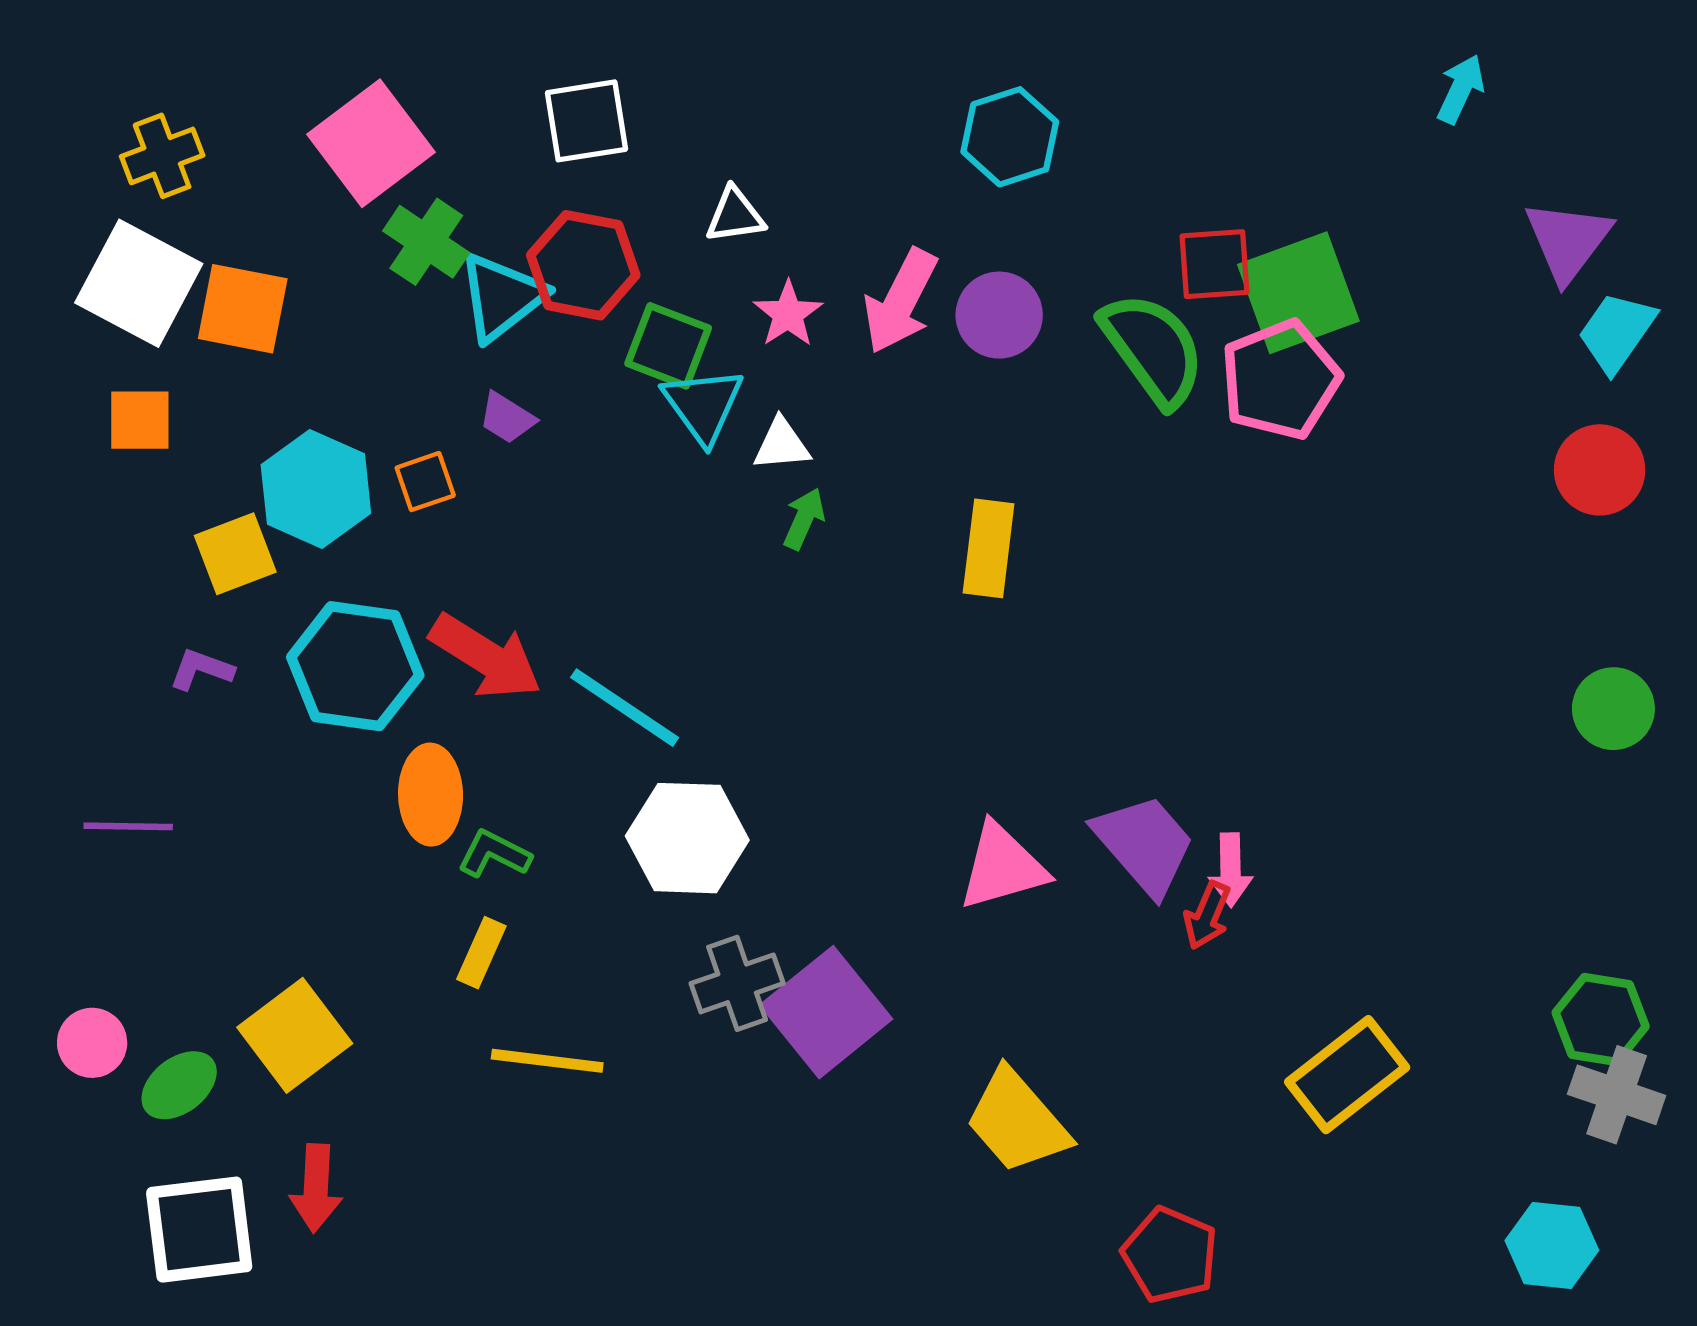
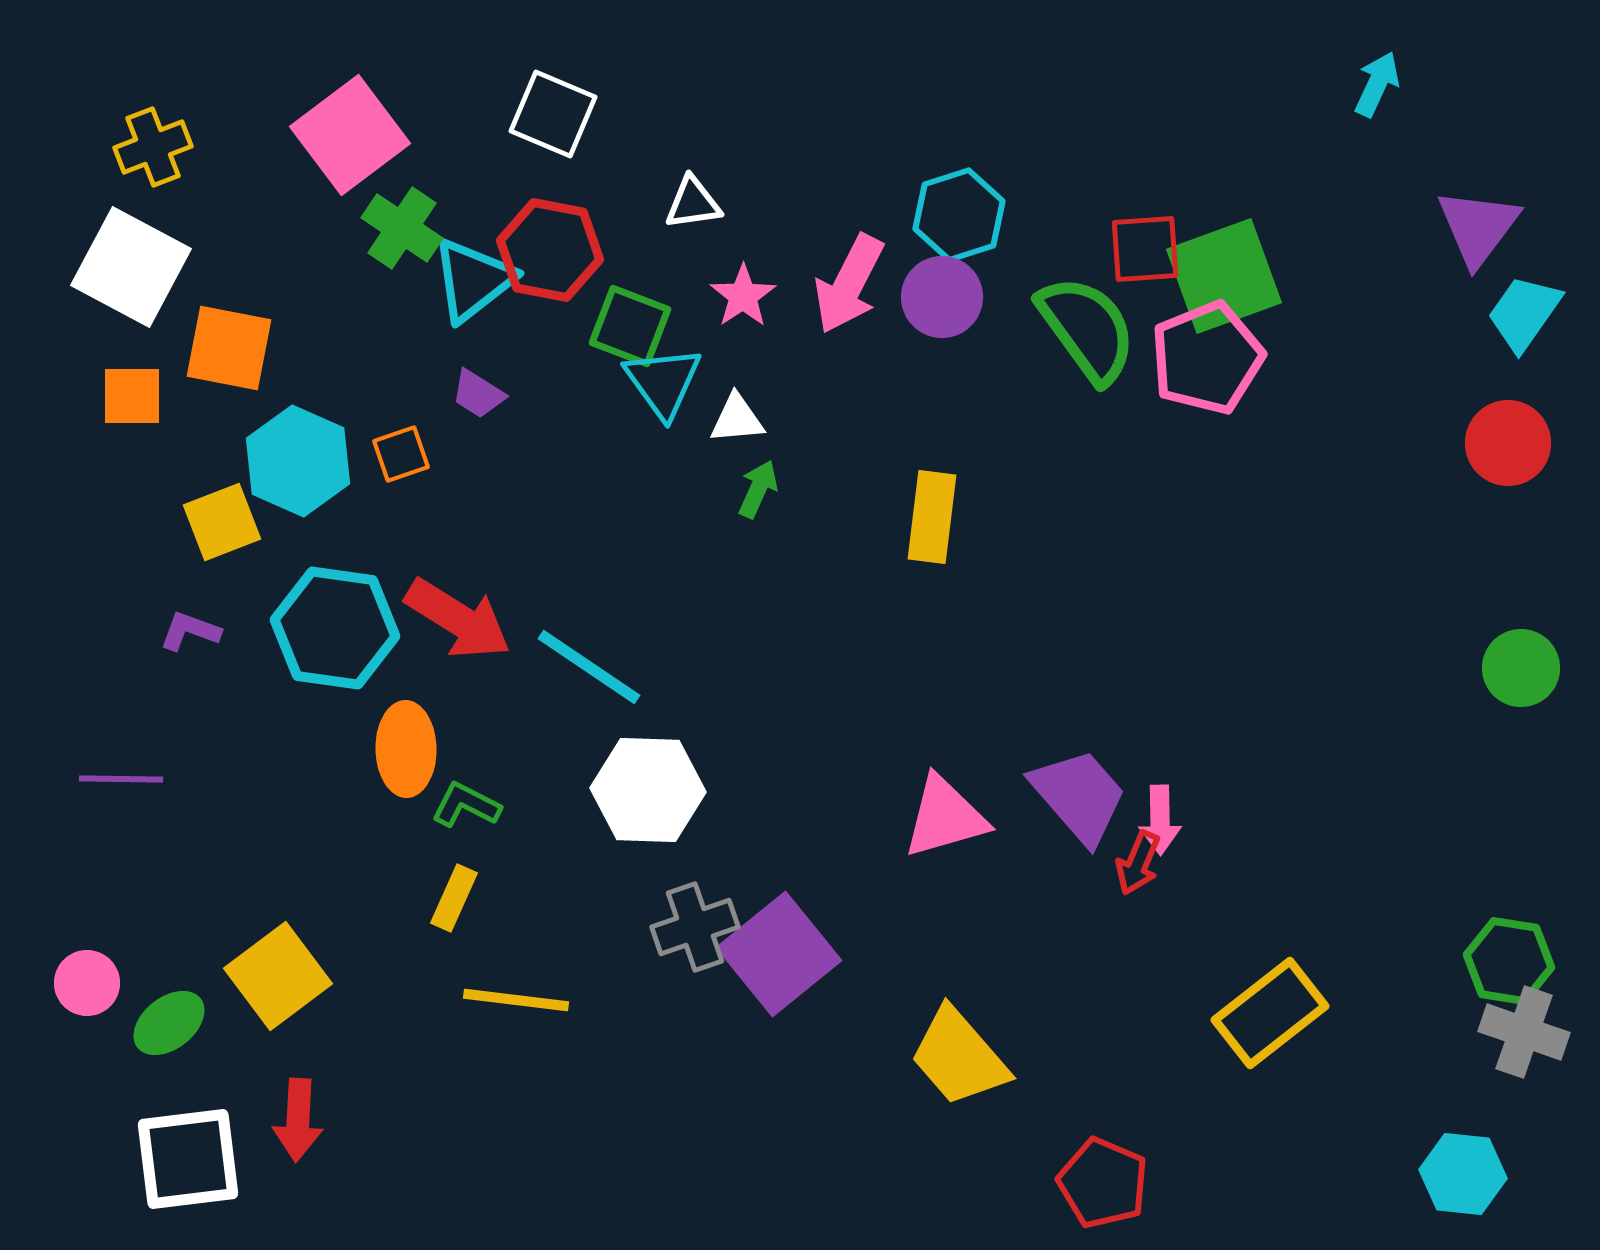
white square: (586, 121) -> (553, 114), turned 32
cyan hexagon: (1010, 137) -> (959, 215), moved
orange square: (243, 309) -> (229, 348), moved

